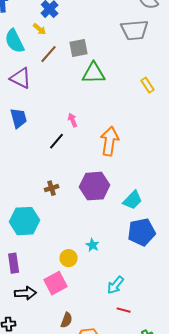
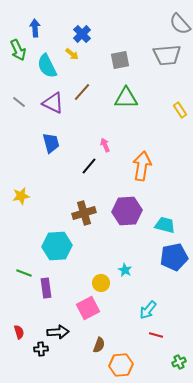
gray square: (79, 48) -> (120, 60), moved
brown line: (49, 54) -> (82, 92), moved
brown cross: (52, 188) -> (84, 213), size x1.6
cyan trapezoid: (133, 200) -> (165, 225), turned -120
black arrow: (26, 293) -> (58, 332), moved

